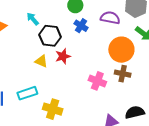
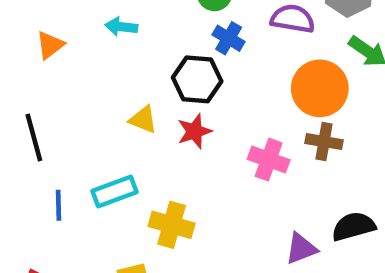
cyan arrow: (33, 19) -> (121, 27), turned -40
black hexagon: (50, 36) -> (197, 79), moved
red star: (63, 56) -> (194, 131), moved

